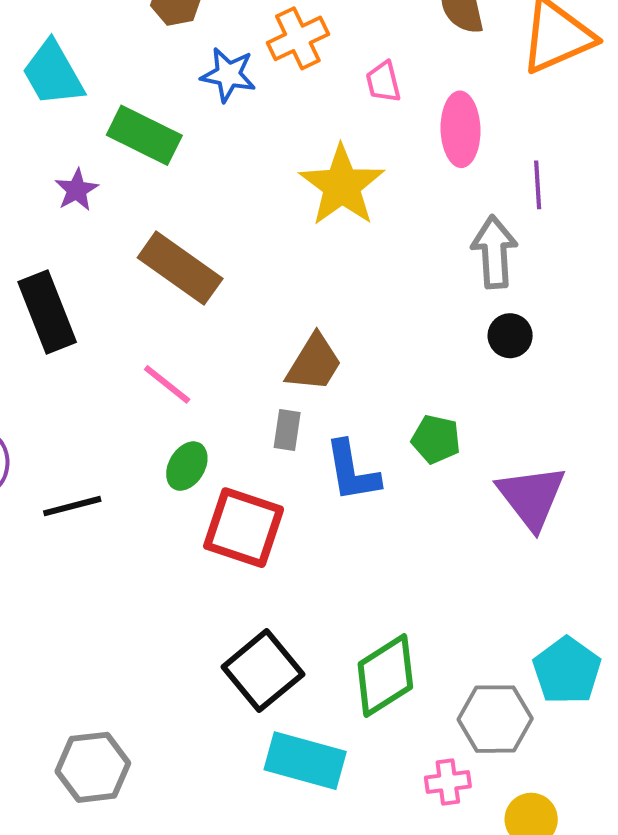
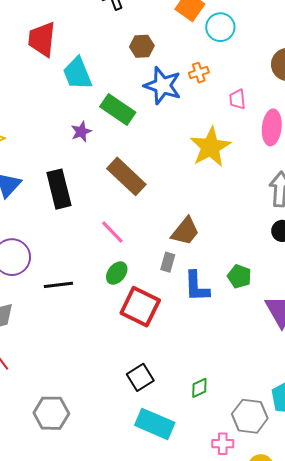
orange cross: (298, 38) -> (199, 73), size x0.7
blue star: (228, 75) -> (163, 86), size x1.4
black square: (263, 671) -> (140, 377), size x0.7
green diamond: (385, 675) -> (199, 388), size x0.5

